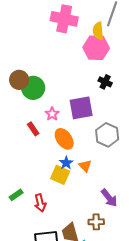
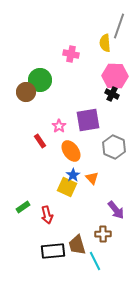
pink cross: (64, 19) -> (71, 54), moved, size x0.6
pink hexagon: (96, 48) -> (115, 76), moved
green circle: (33, 88) -> (40, 80), moved

